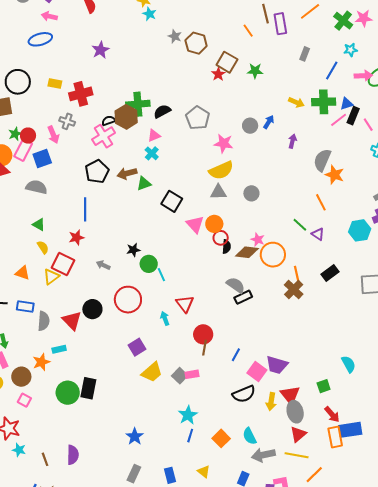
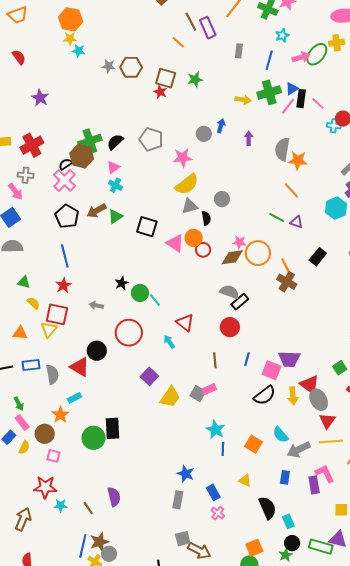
black semicircle: (226, 247) -> (206, 218), moved
red circle: (203, 334) -> (230, 327), moved
blue star: (135, 436) -> (186, 474), moved

